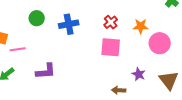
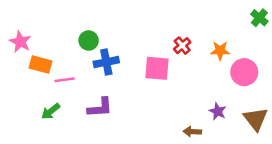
blue cross: (69, 24) -> (106, 62), moved
pink square: (111, 47) -> (157, 68), moved

